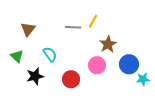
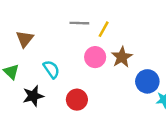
gray line: (73, 27) -> (79, 23), moved
pink circle: (97, 65) -> (95, 57), moved

